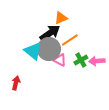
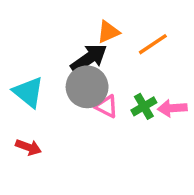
orange line: (70, 40) -> (153, 44), moved
cyan triangle: (33, 51) -> (28, 92), moved
red arrow: (16, 83) -> (28, 147), turned 96

